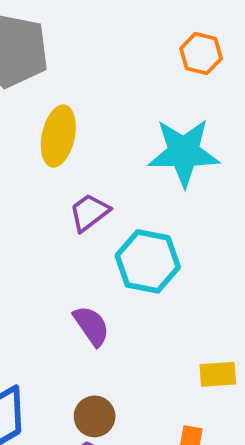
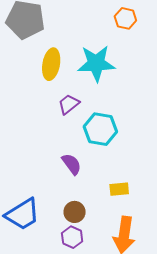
cyan star: (184, 152) -> (96, 63), moved
yellow rectangle: (218, 374) -> (119, 189), moved

